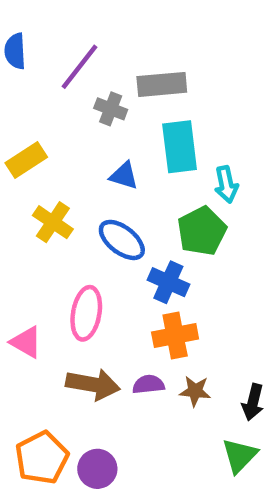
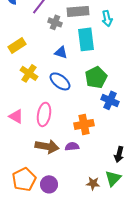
cyan arrow: (226, 184) -> (107, 18), moved
blue cross: (168, 282) -> (110, 100), moved
pink triangle: (26, 342) -> (16, 116), moved
brown star: (195, 391) -> (93, 183), moved

